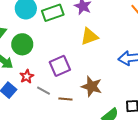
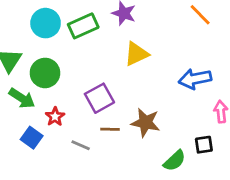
gray line: (44, 91) -> (81, 145), moved
brown line: (65, 99) -> (110, 129), moved

